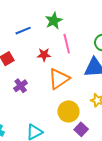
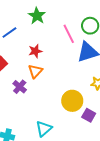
pink line: (67, 44) -> (69, 34), moved
orange triangle: (59, 79) -> (35, 71), moved, size x0.7

